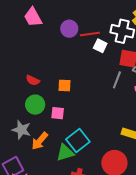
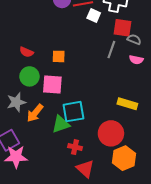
pink square: (58, 113) -> (52, 84), size x1.5
gray star: (21, 130) -> (16, 102), turned -30
cyan square: (78, 140) -> (73, 112), turned 30

